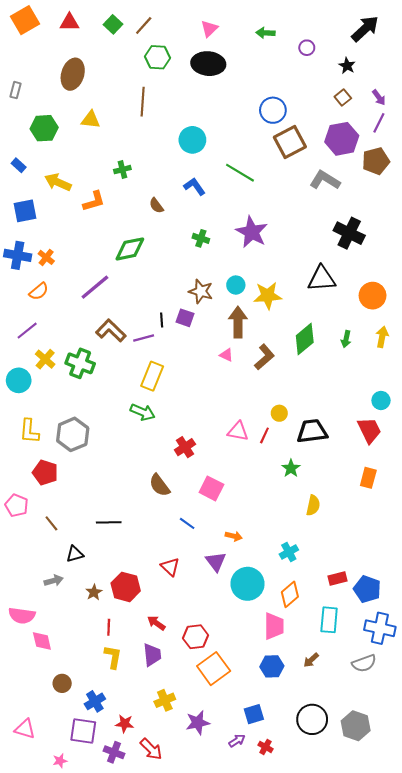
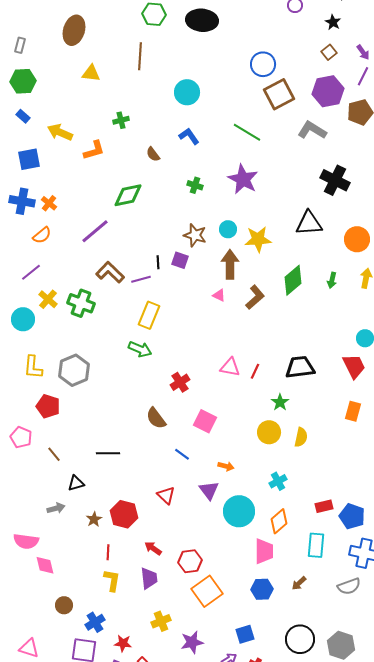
green hexagon: (44, 128) -> (23, 81), moved
green line: (240, 173) -> (247, 132), moved
yellow circle: (279, 413) -> (269, 432), moved, size x1.5

